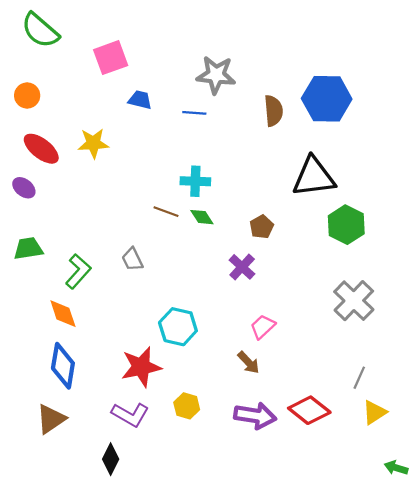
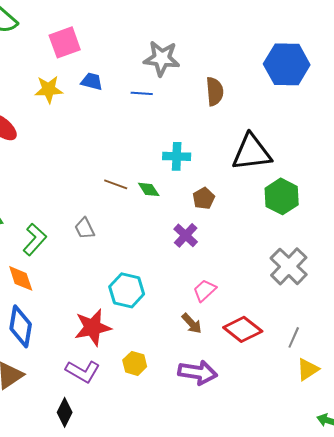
blue hexagon: (327, 99) -> (287, 64), moved
yellow star: (93, 143) -> (49, 89), moved
cyan cross: (195, 181) -> (177, 156), moved
red diamond: (309, 410) -> (243, 329), moved

